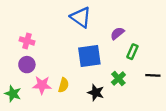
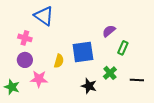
blue triangle: (81, 17) -> (44, 16), moved
black line: (153, 75) -> (137, 80), moved
yellow semicircle: (64, 85) -> (59, 61), moved

